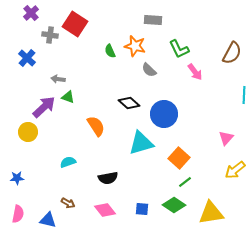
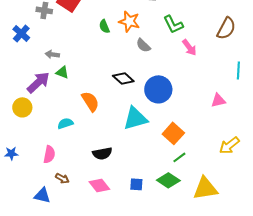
pink triangle: (226, 138) -> (218, 100), moved, turned 35
cyan semicircle: (68, 162) -> (65, 123), moved
pink semicircle: (18, 214) -> (49, 154), moved

